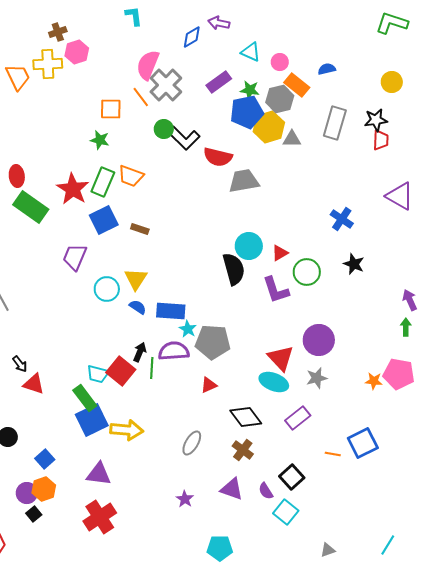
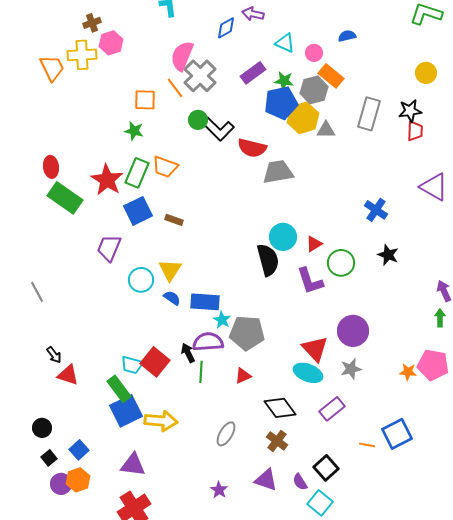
blue semicircle: (327, 69) -> (347, 36), moved
black arrow: (140, 352) -> (188, 353), moved, turned -48
green line: (152, 368) -> (201, 372), moved
black square: (34, 514) -> (49, 458), moved

